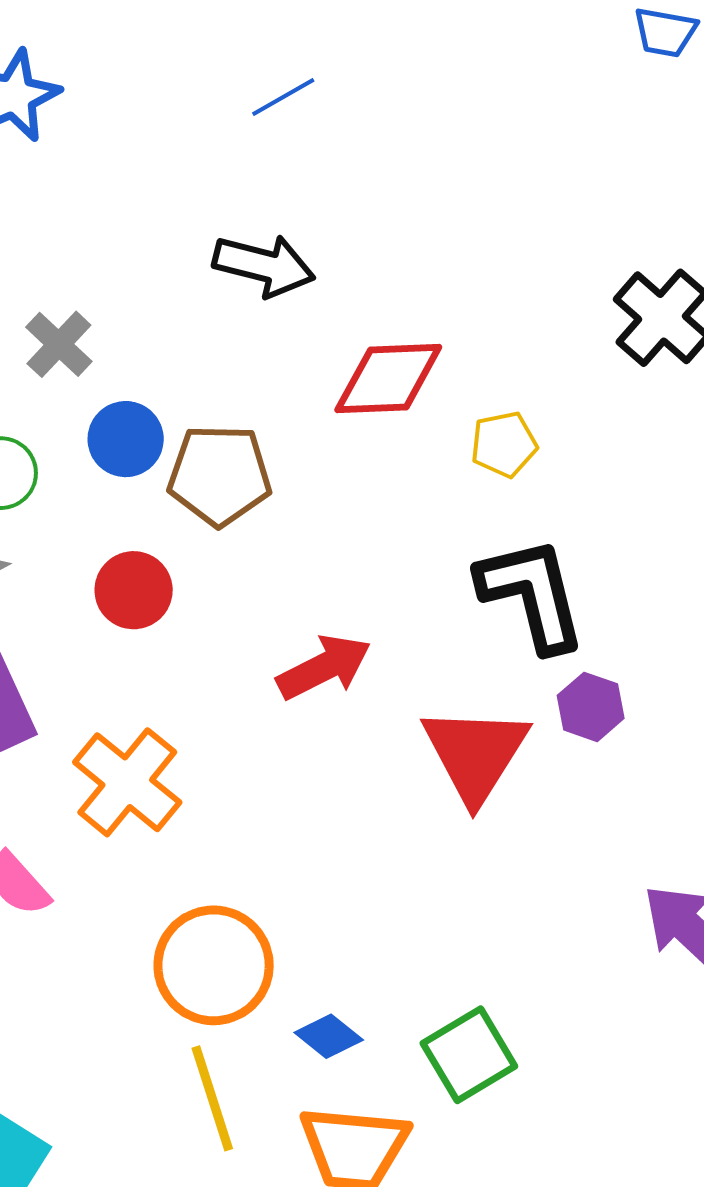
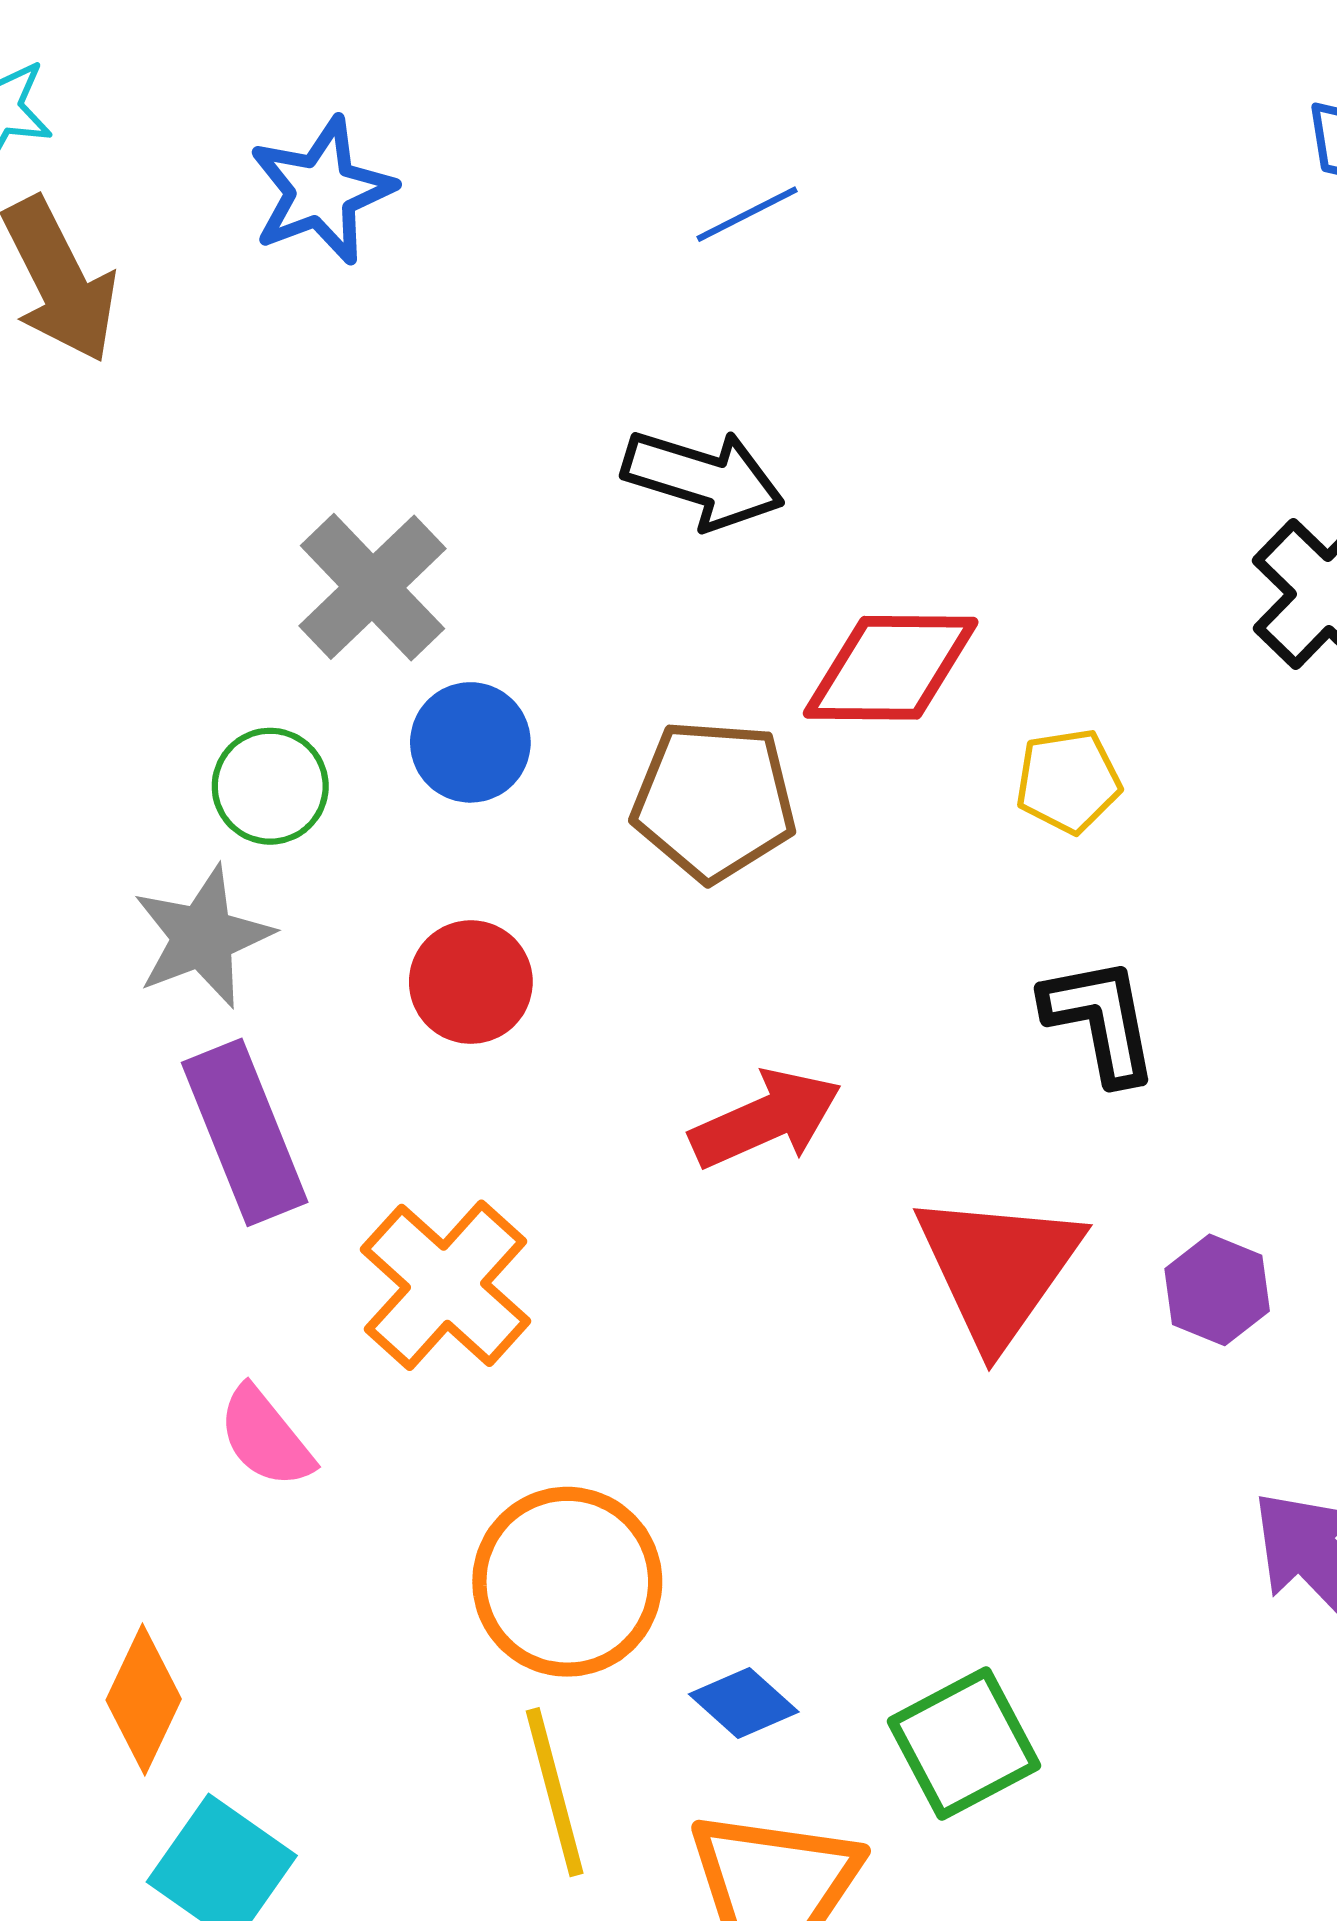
gray cross: (59, 344) -> (373, 587), size x1.4
brown pentagon: (220, 475) -> (714, 800), moved
black L-shape: (532, 594) -> (1100, 1020), size x0.7
purple hexagon: (591, 707) -> (1217, 1290), moved

